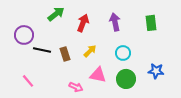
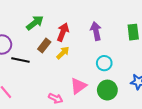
yellow arrow: (90, 51) -> (63, 53), moved
brown rectangle: (65, 54) -> (44, 46), moved, turned 56
pink triangle: (98, 75) -> (78, 86), turned -48

